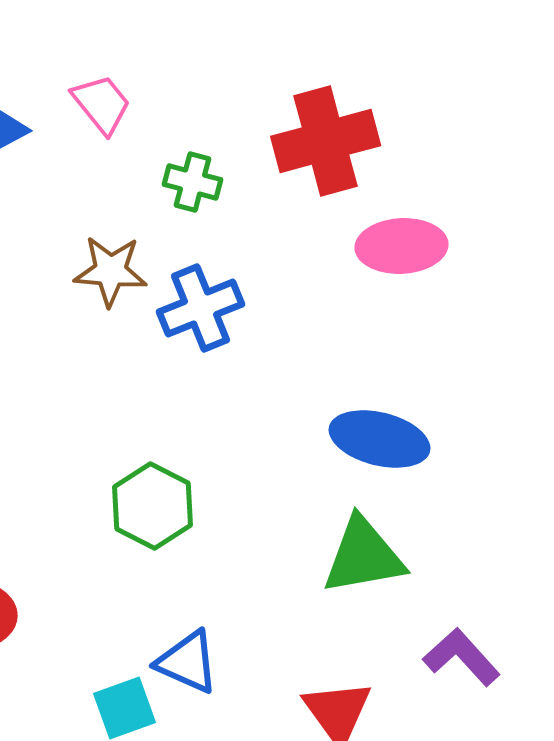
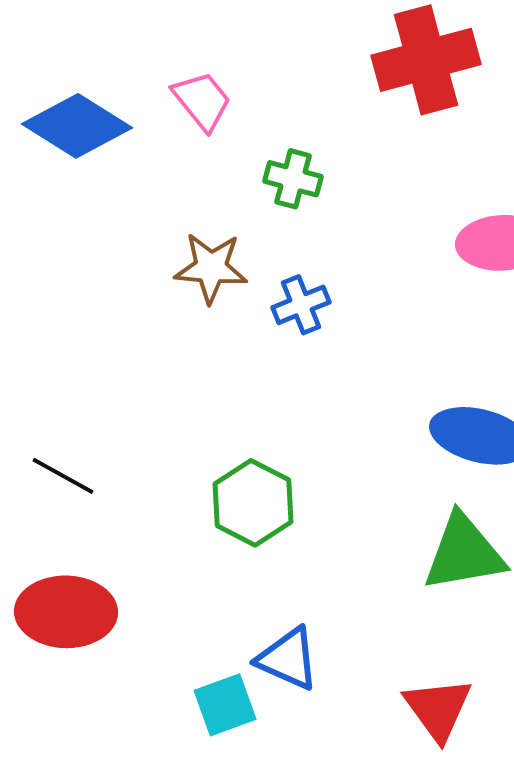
red cross: (326, 141) -> (426, 60), moved
blue cross: (201, 308) -> (301, 305), size x0.7

